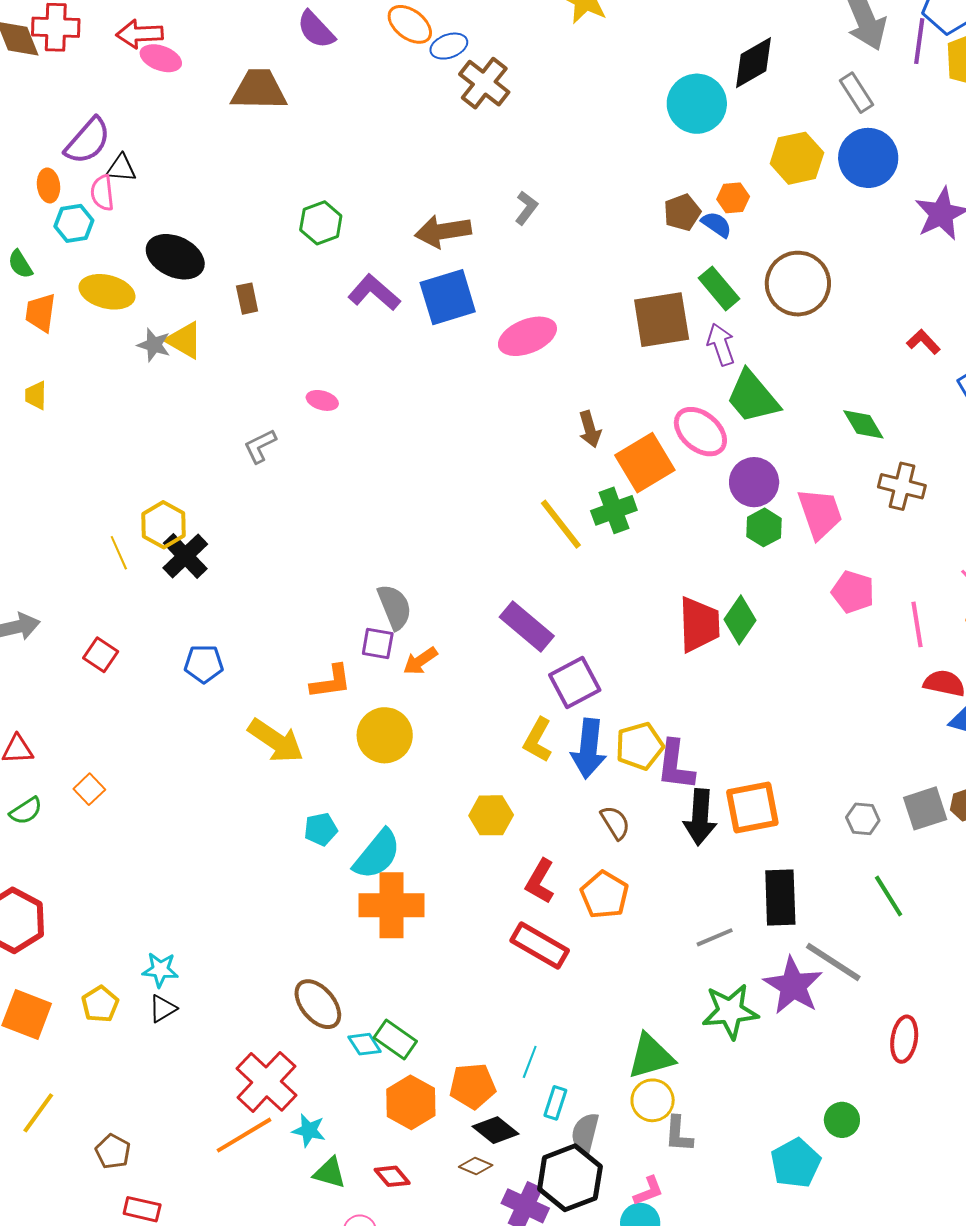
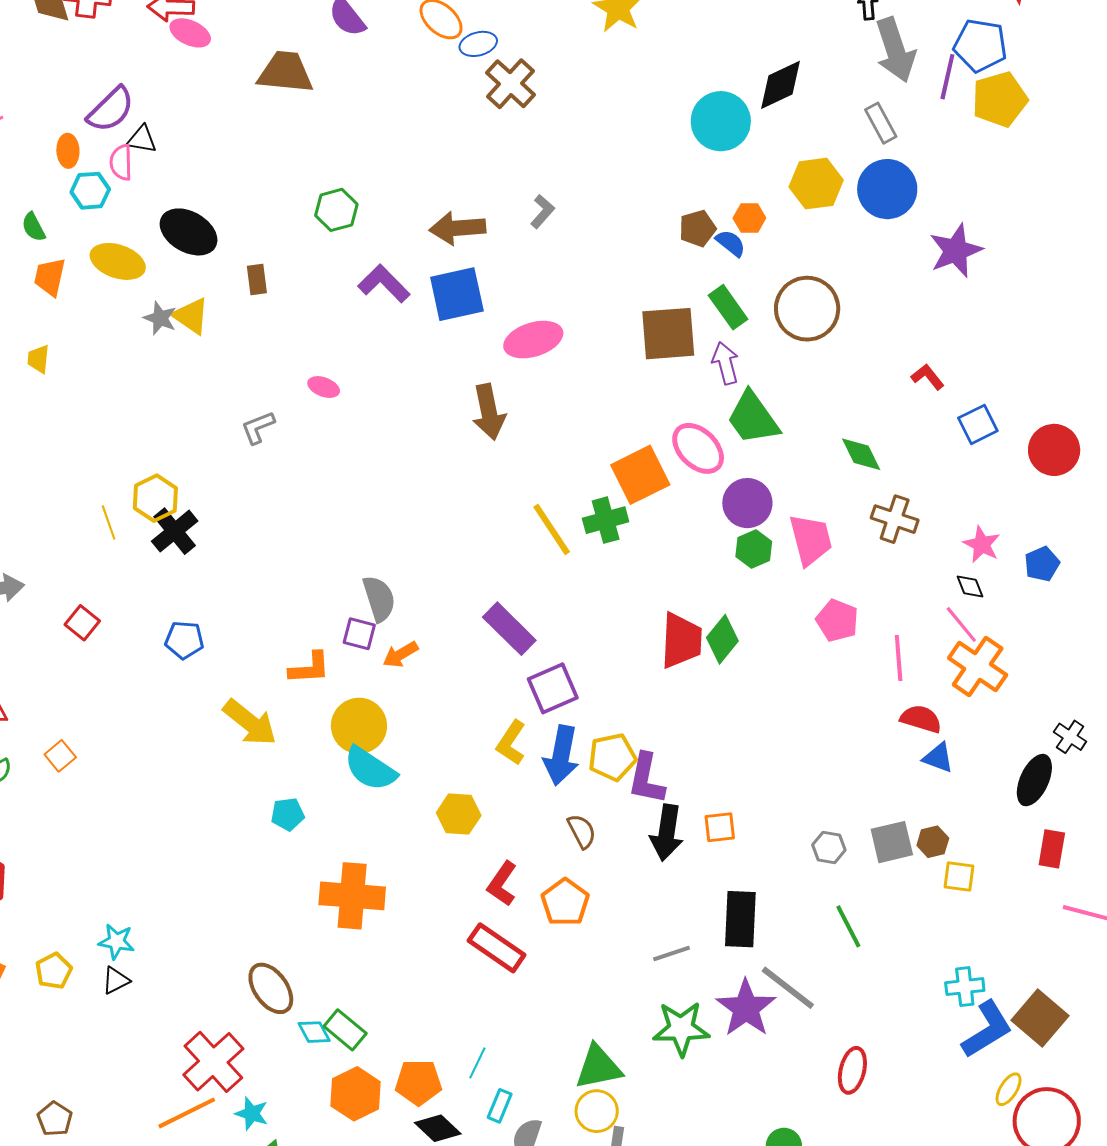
brown arrow: (590, 429) -> (489, 412), moved, size x1.5
orange square: (752, 808) -> (720, 827), size x0.6
cyan semicircle: (377, 854) -> (370, 769), moved, turned 80

